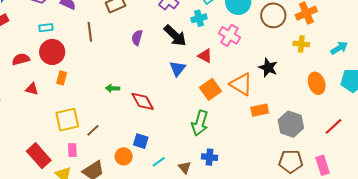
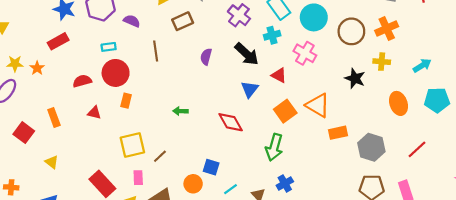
black star: (268, 68) -> (355, 78), moved
red diamond: (143, 101) -> (231, 122), moved
blue cross: (209, 157) -> (285, 184), turned -35

